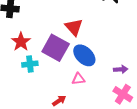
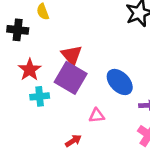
red triangle: (74, 27) -> (72, 55), moved
blue ellipse: (84, 55) -> (120, 82), moved

